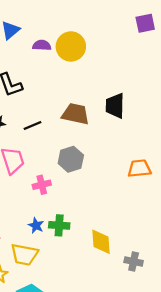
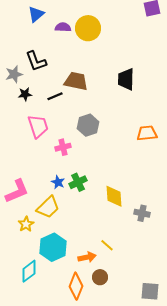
brown trapezoid: (75, 114) -> (76, 81), moved
green cross: (59, 225) -> (78, 182), turned -30
yellow trapezoid: (24, 255) -> (48, 207), turned -55

